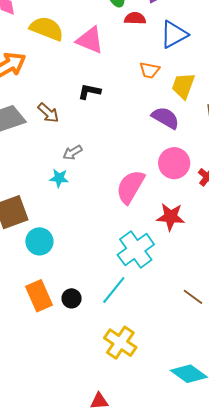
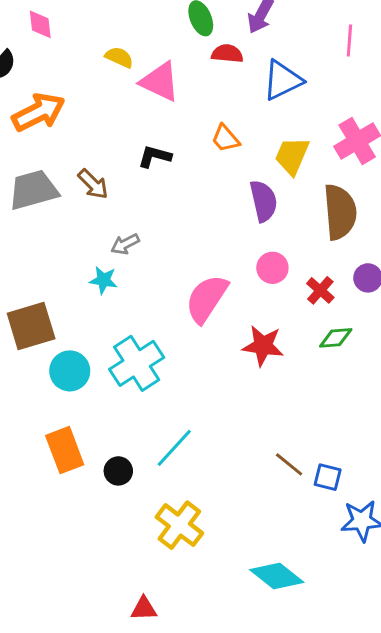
yellow semicircle: (47, 29) -> (119, 57), moved, size x0.6
orange trapezoid: (149, 70) -> (225, 138), moved, turned 35
purple semicircle: (165, 118) -> (263, 201), turned 44
pink circle: (174, 163) -> (272, 268), size x0.7
cyan cross: (136, 250) -> (137, 363), moved
black circle: (72, 298) -> (118, 471), moved

